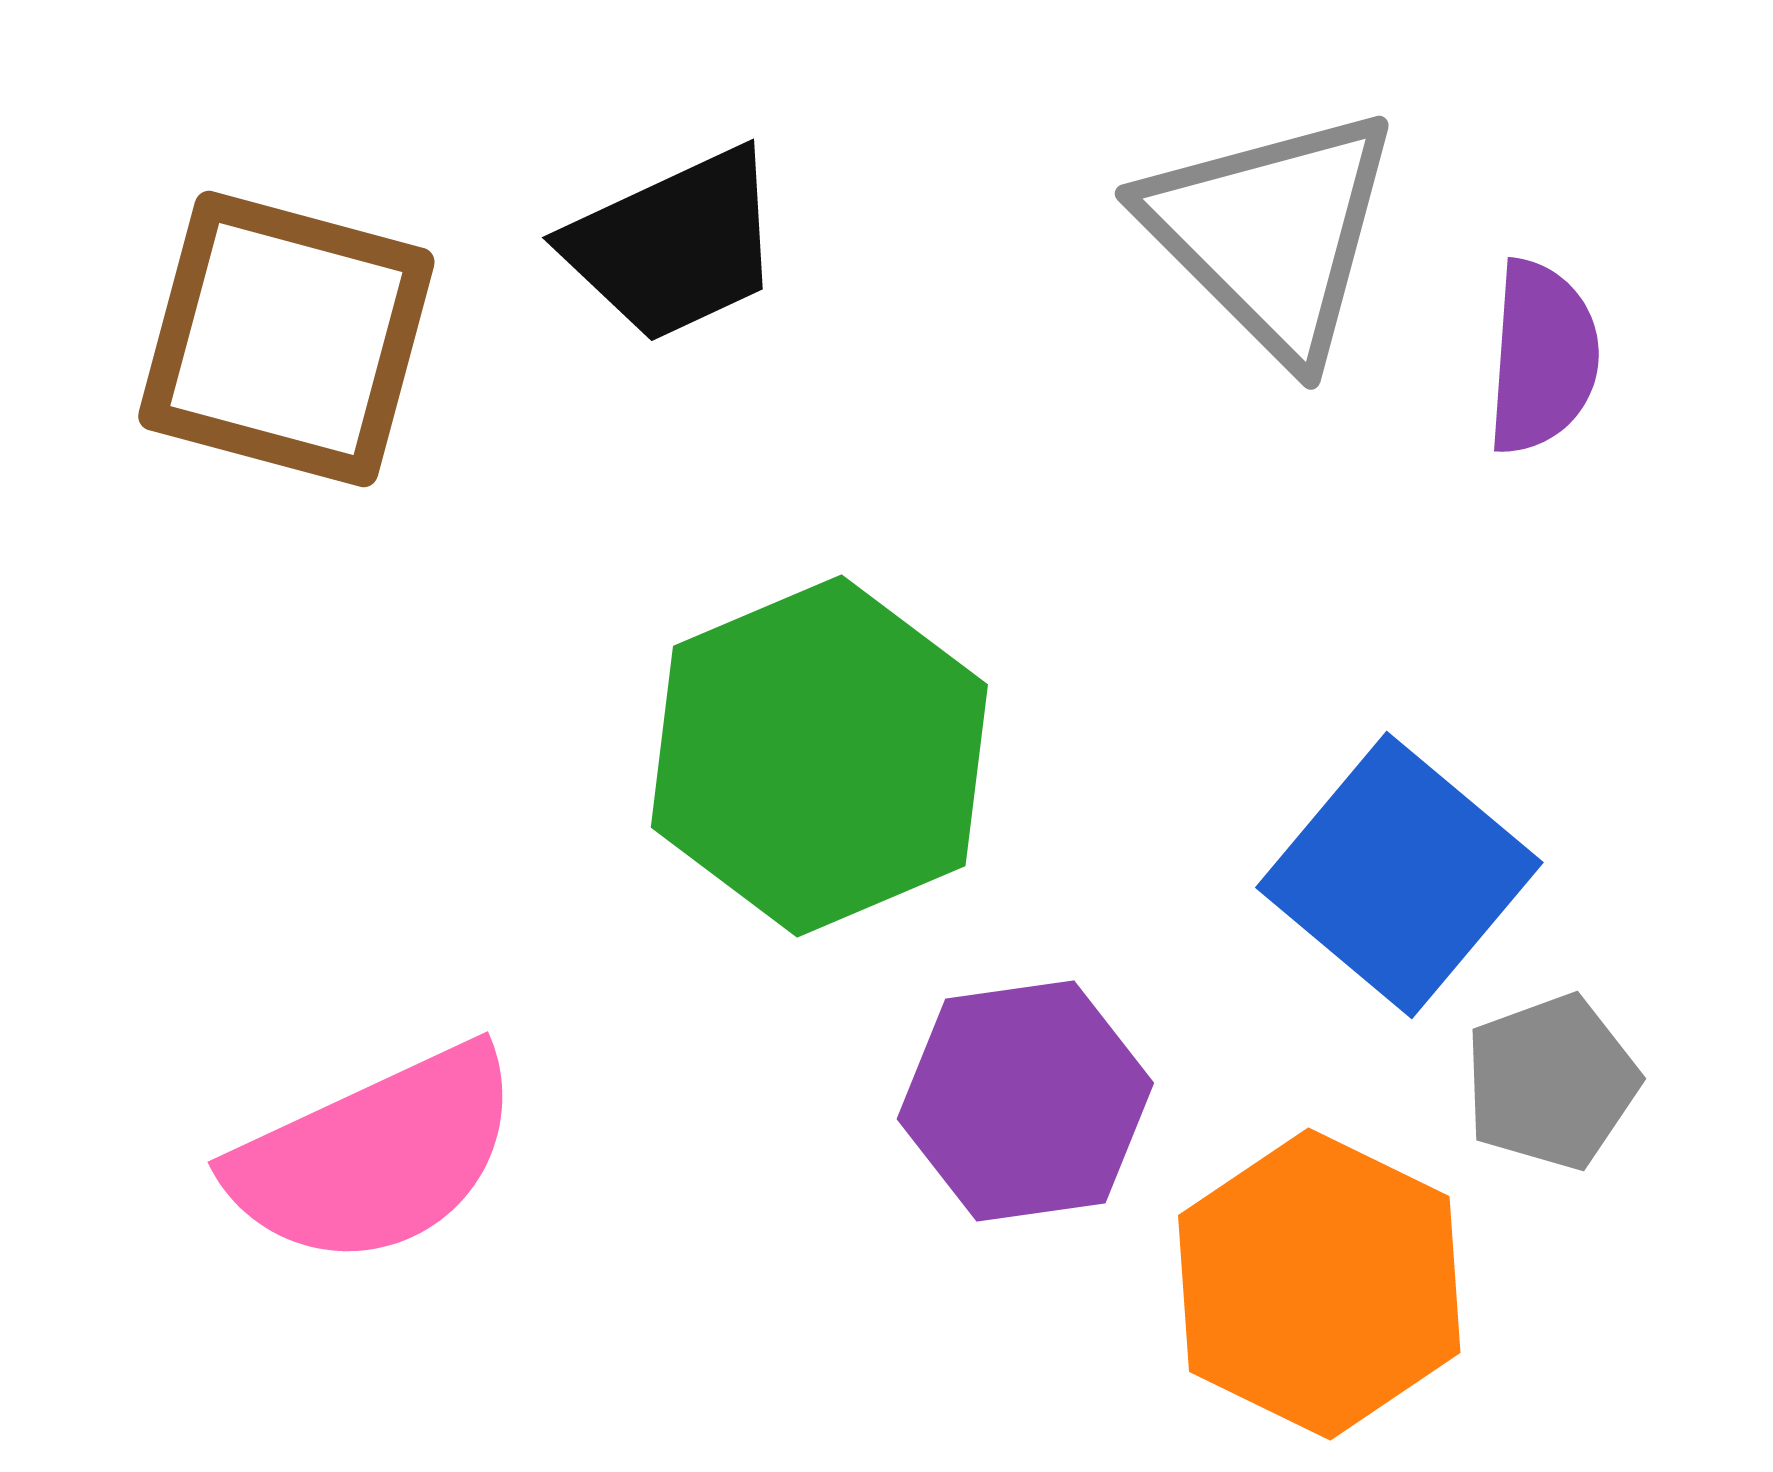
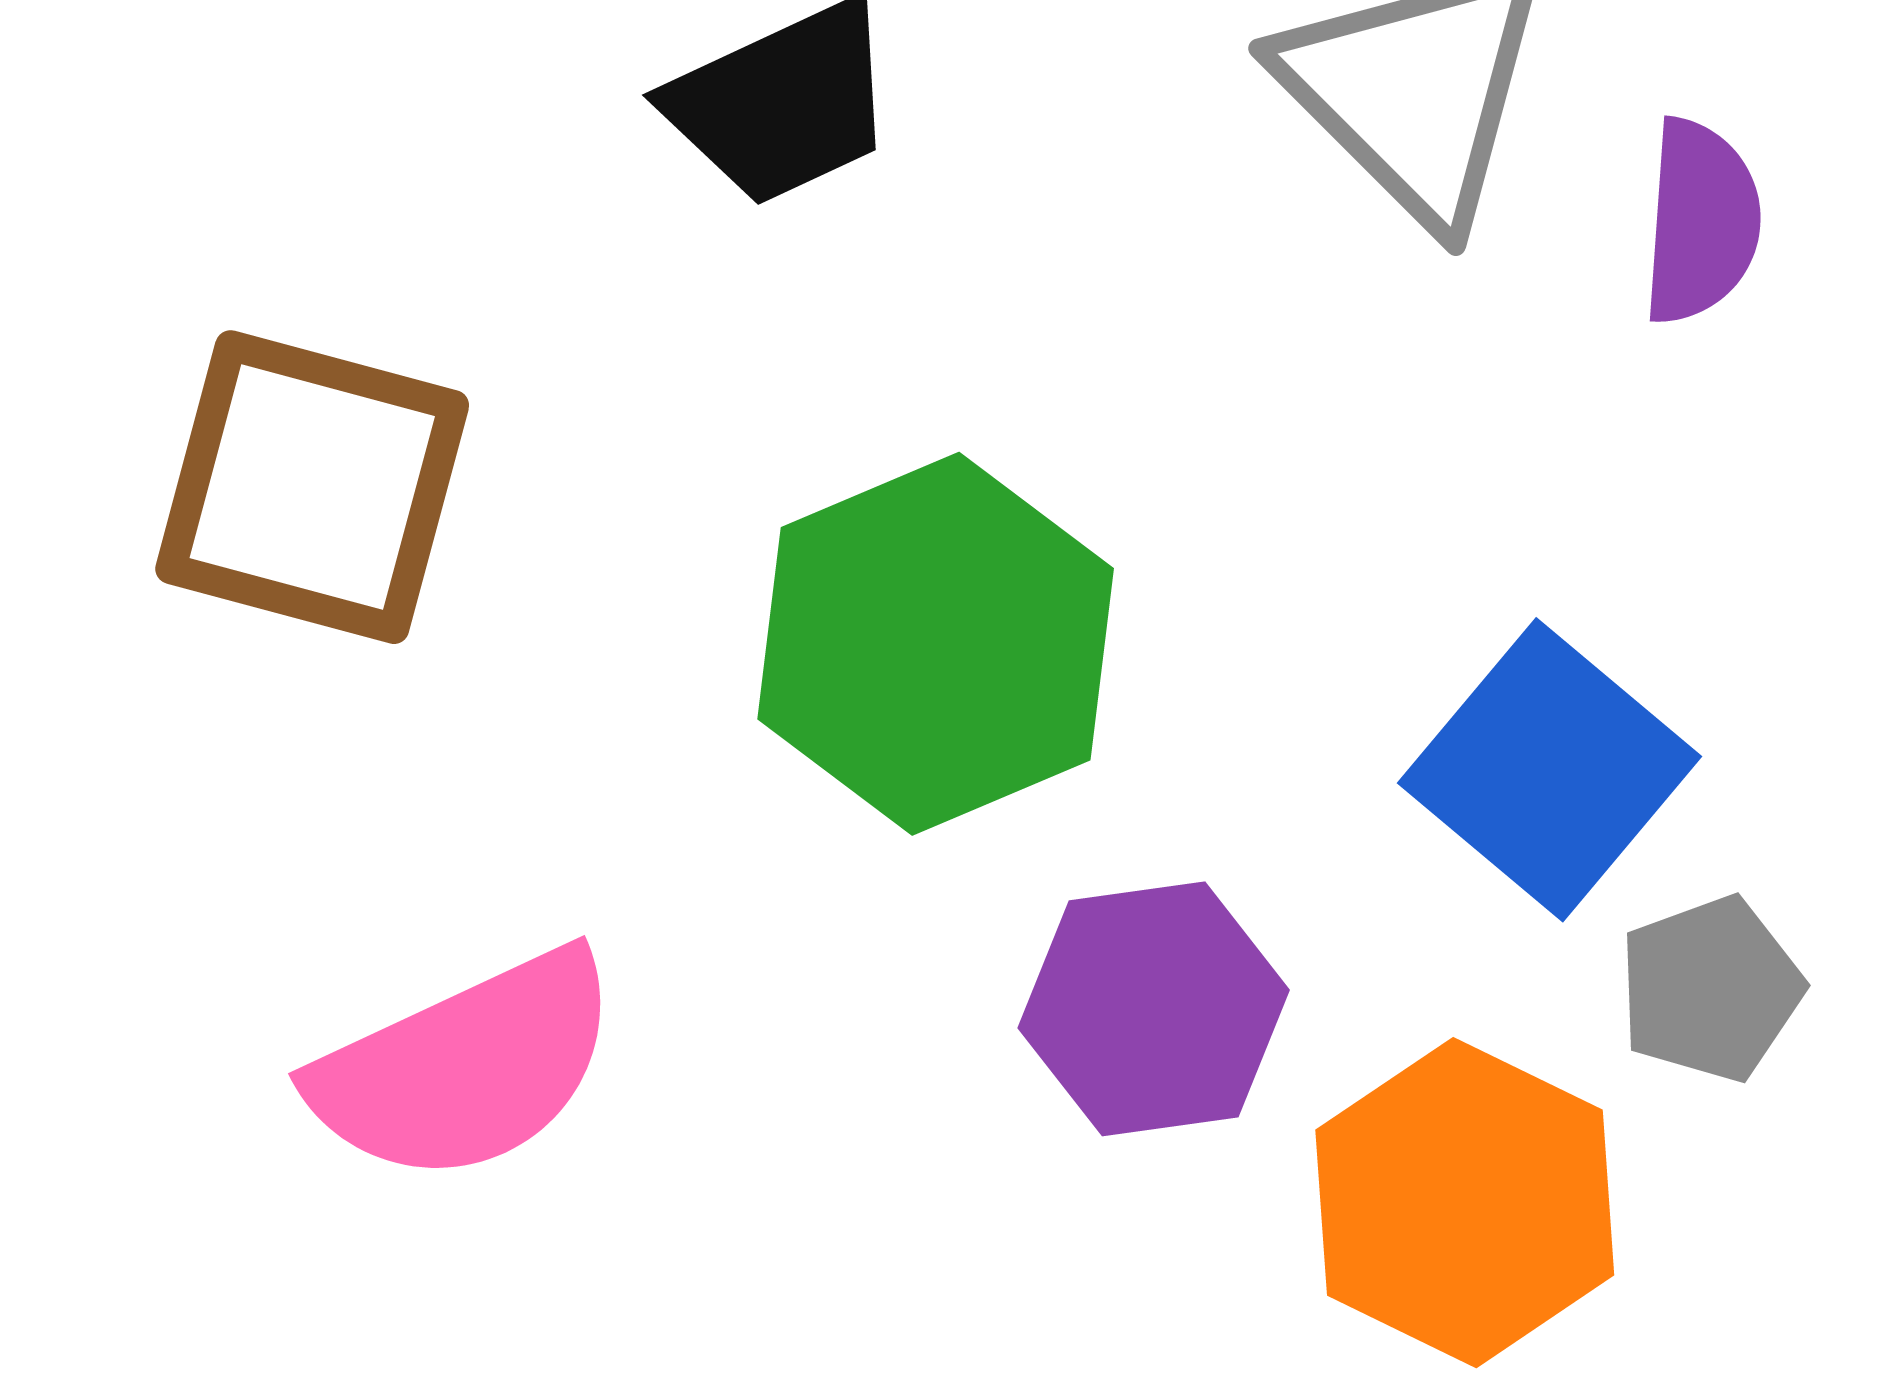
brown square: (286, 339) -> (312, 487), moved

